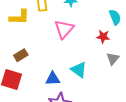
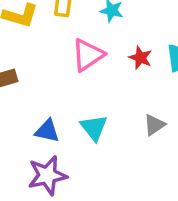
red star: (103, 37) -> (141, 58), moved

